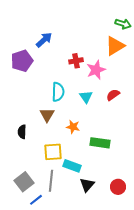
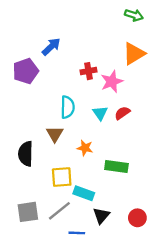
green arrow: (123, 24) -> (134, 15), moved
red semicircle: (113, 95) -> (122, 113), moved
black semicircle: (22, 132) -> (26, 154), size x1.5
gray line: (51, 181) -> (59, 211), turned 45
gray square: (24, 182) -> (28, 212), turned 30
blue line: (36, 200) -> (77, 233), moved, turned 40

